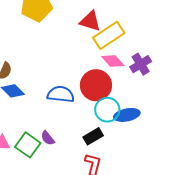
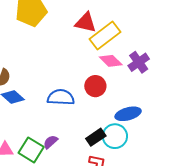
red circle: (96, 85) -> (95, 86), size x0.7
cyan circle: (107, 110) -> (115, 136), moved
purple semicircle: (48, 138) -> (51, 142), turned 91

